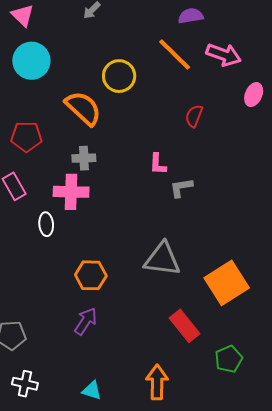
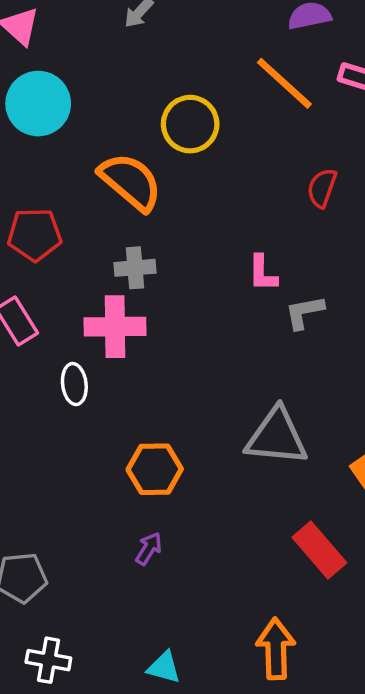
purple arrow: (86, 321) -> (149, 549), size x0.7

